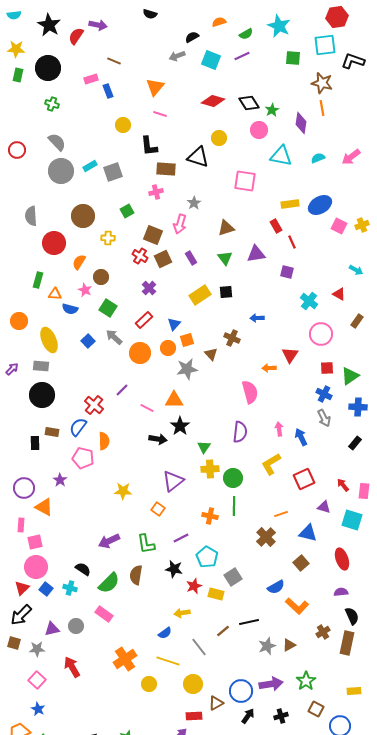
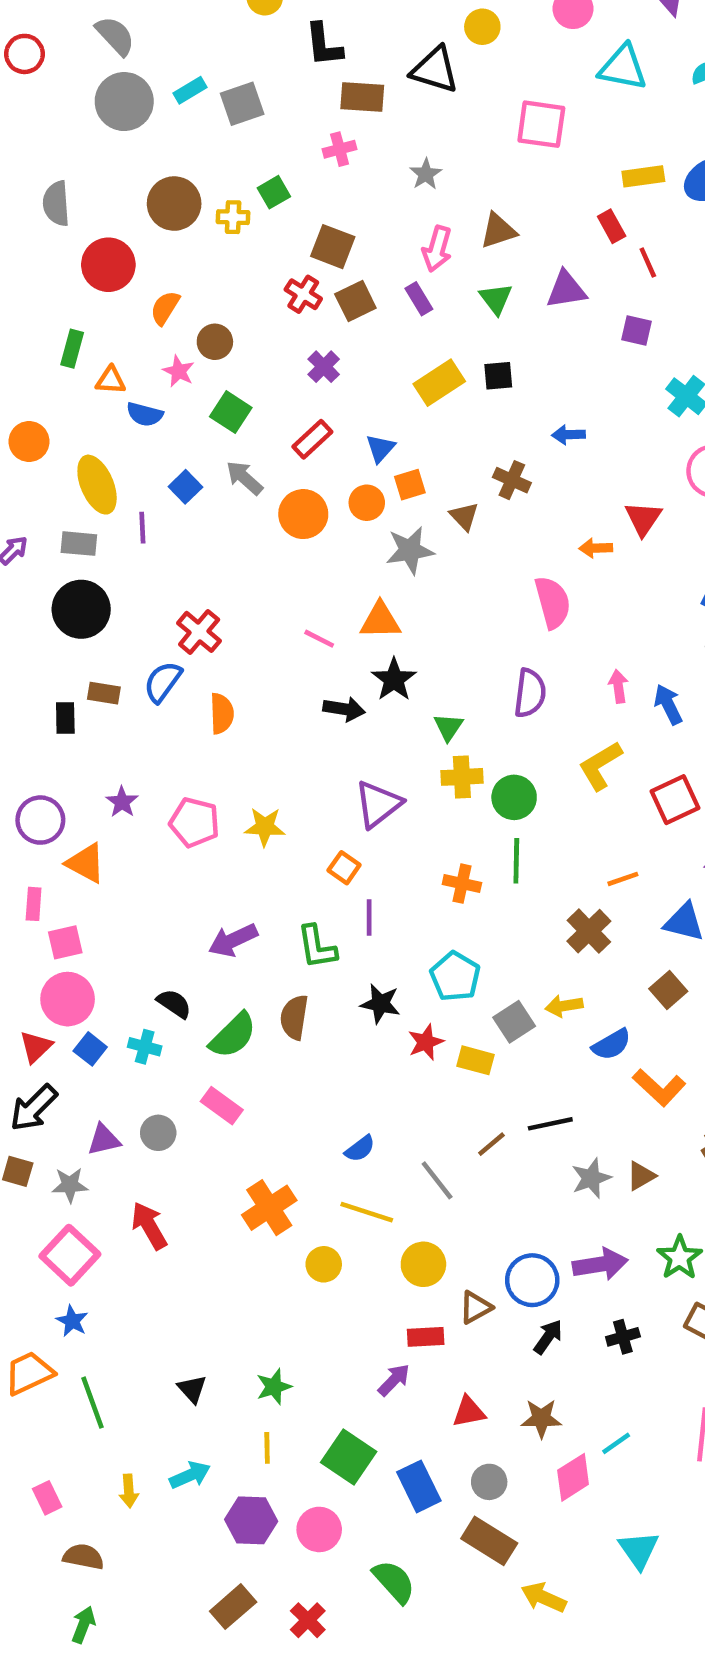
pink arrow: (180, 224) -> (437, 249), moved
yellow cross: (108, 238) -> (233, 217), moved
purple line: (122, 390) -> (142, 528), moved, turned -48
pink pentagon: (83, 458) -> (194, 822), moved
purple line: (181, 538) -> (369, 918), moved, turned -63
yellow arrow: (182, 613) -> (564, 1006), moved
pink square: (37, 680) -> (70, 1255), size x1.4

